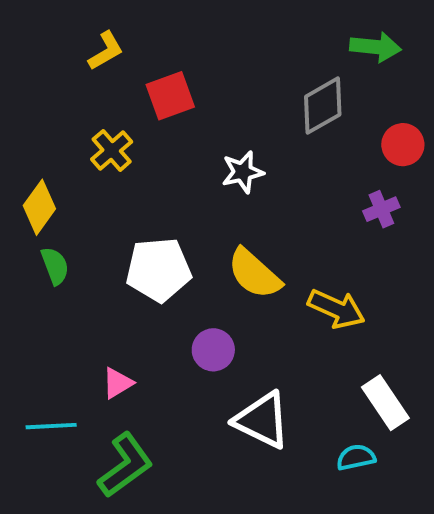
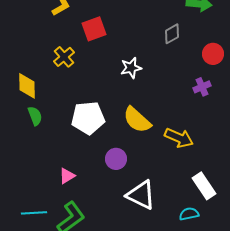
gray diamond: (323, 106) -> (172, 34), size x0.7
yellow diamond: (39, 207) -> (27, 86), turned -36
cyan line: (51, 426) -> (34, 213), moved

